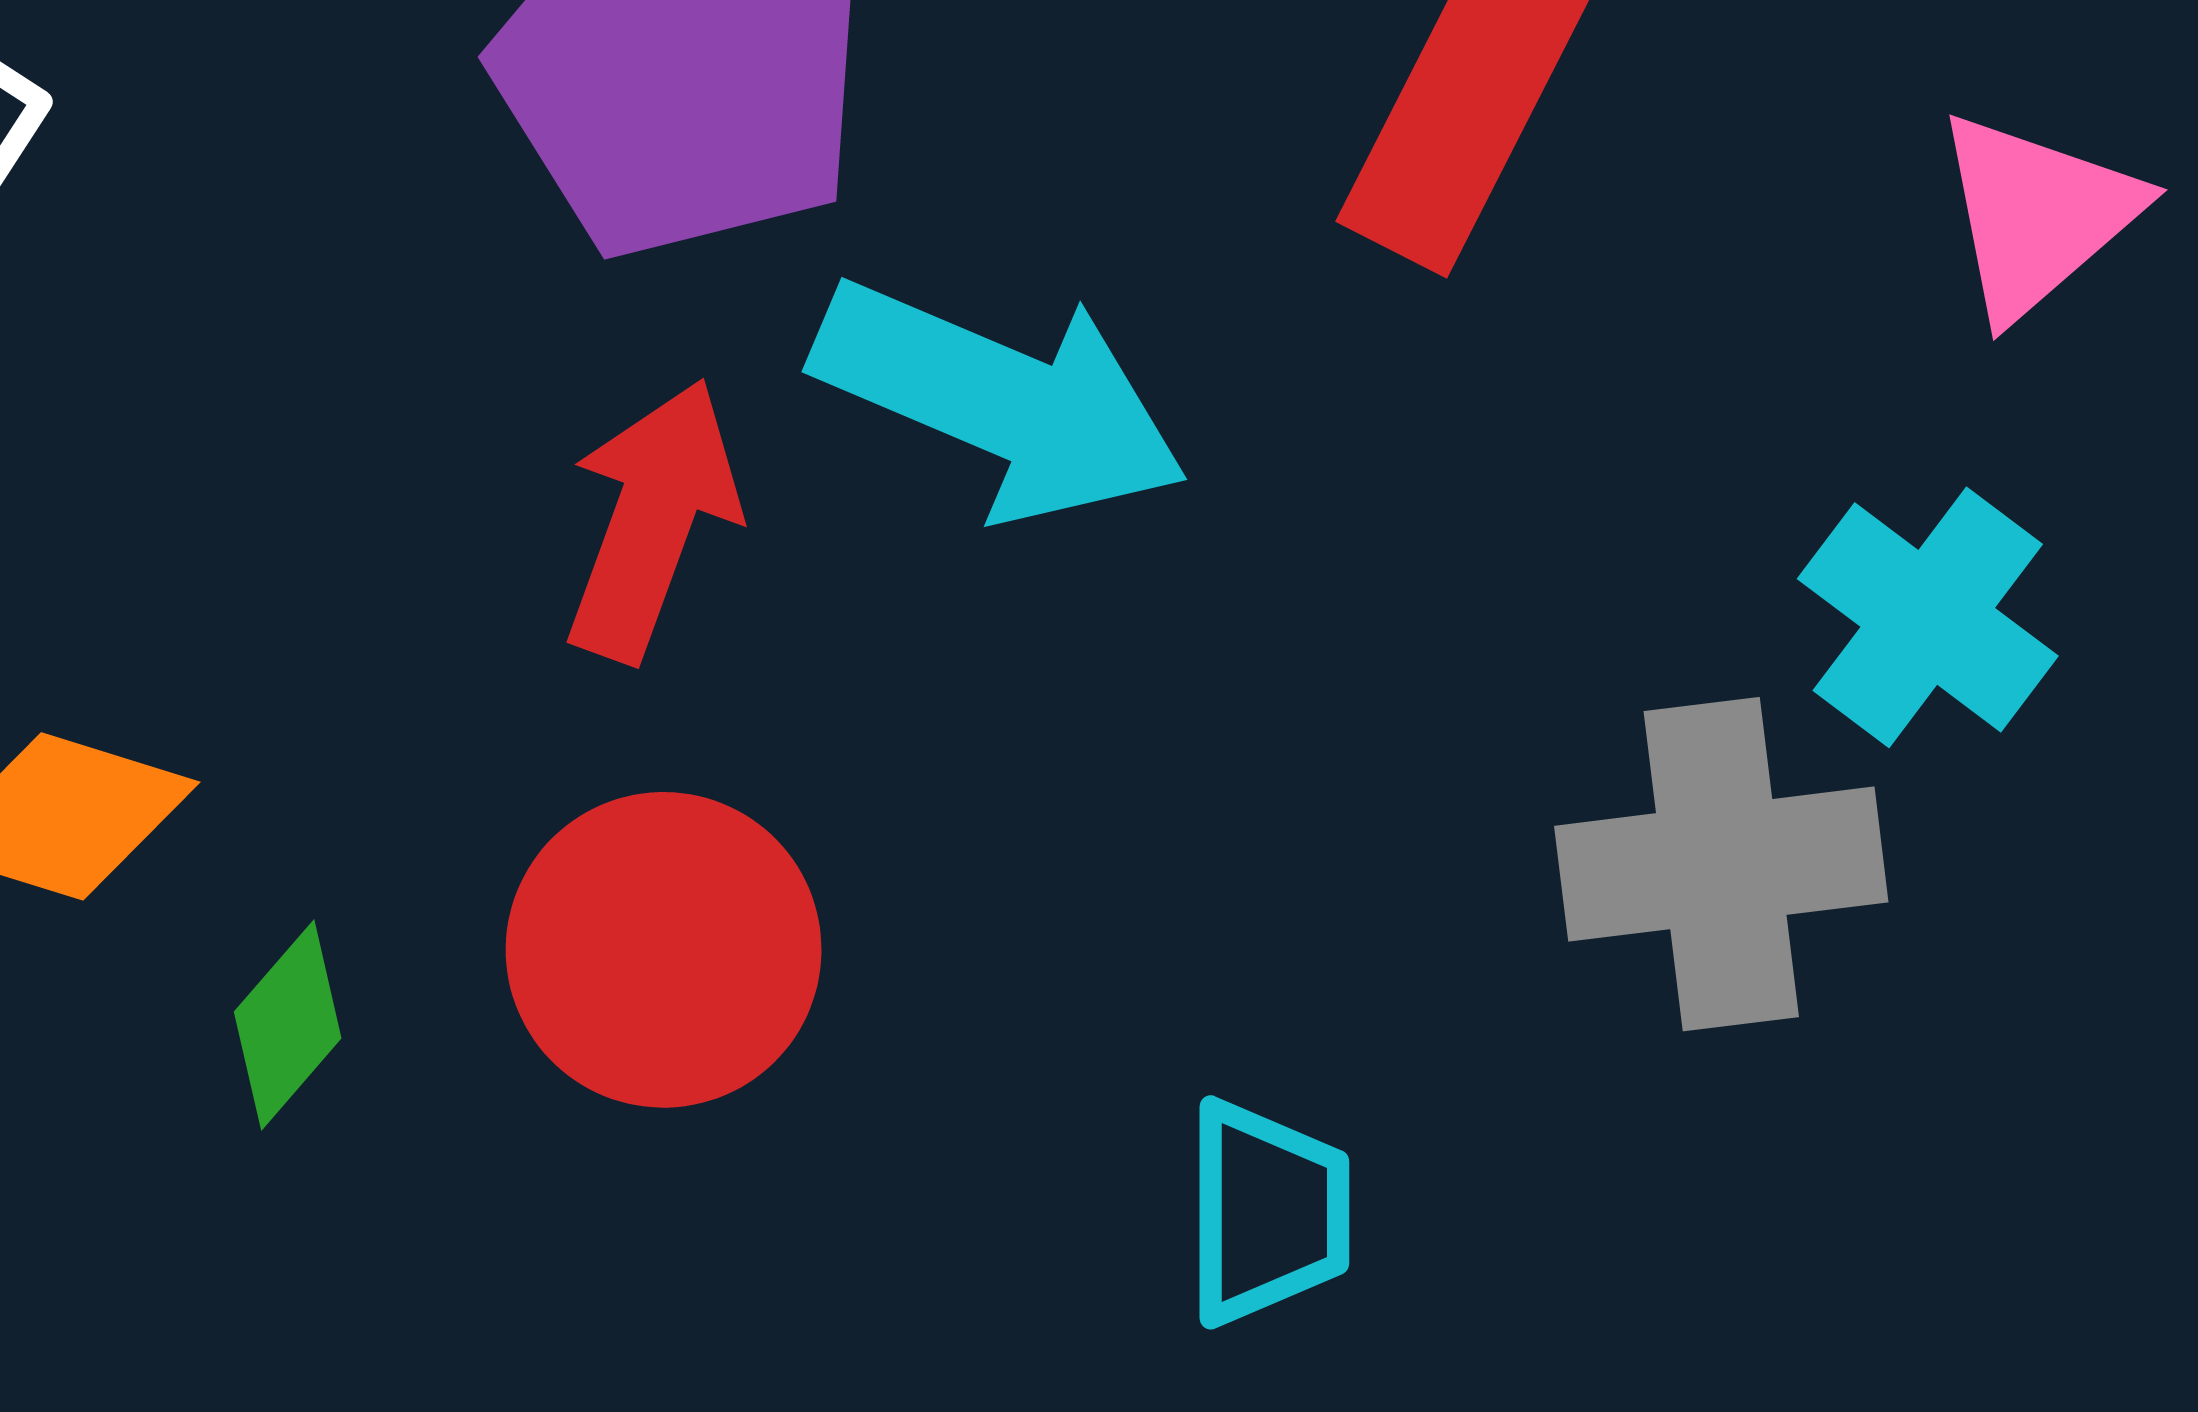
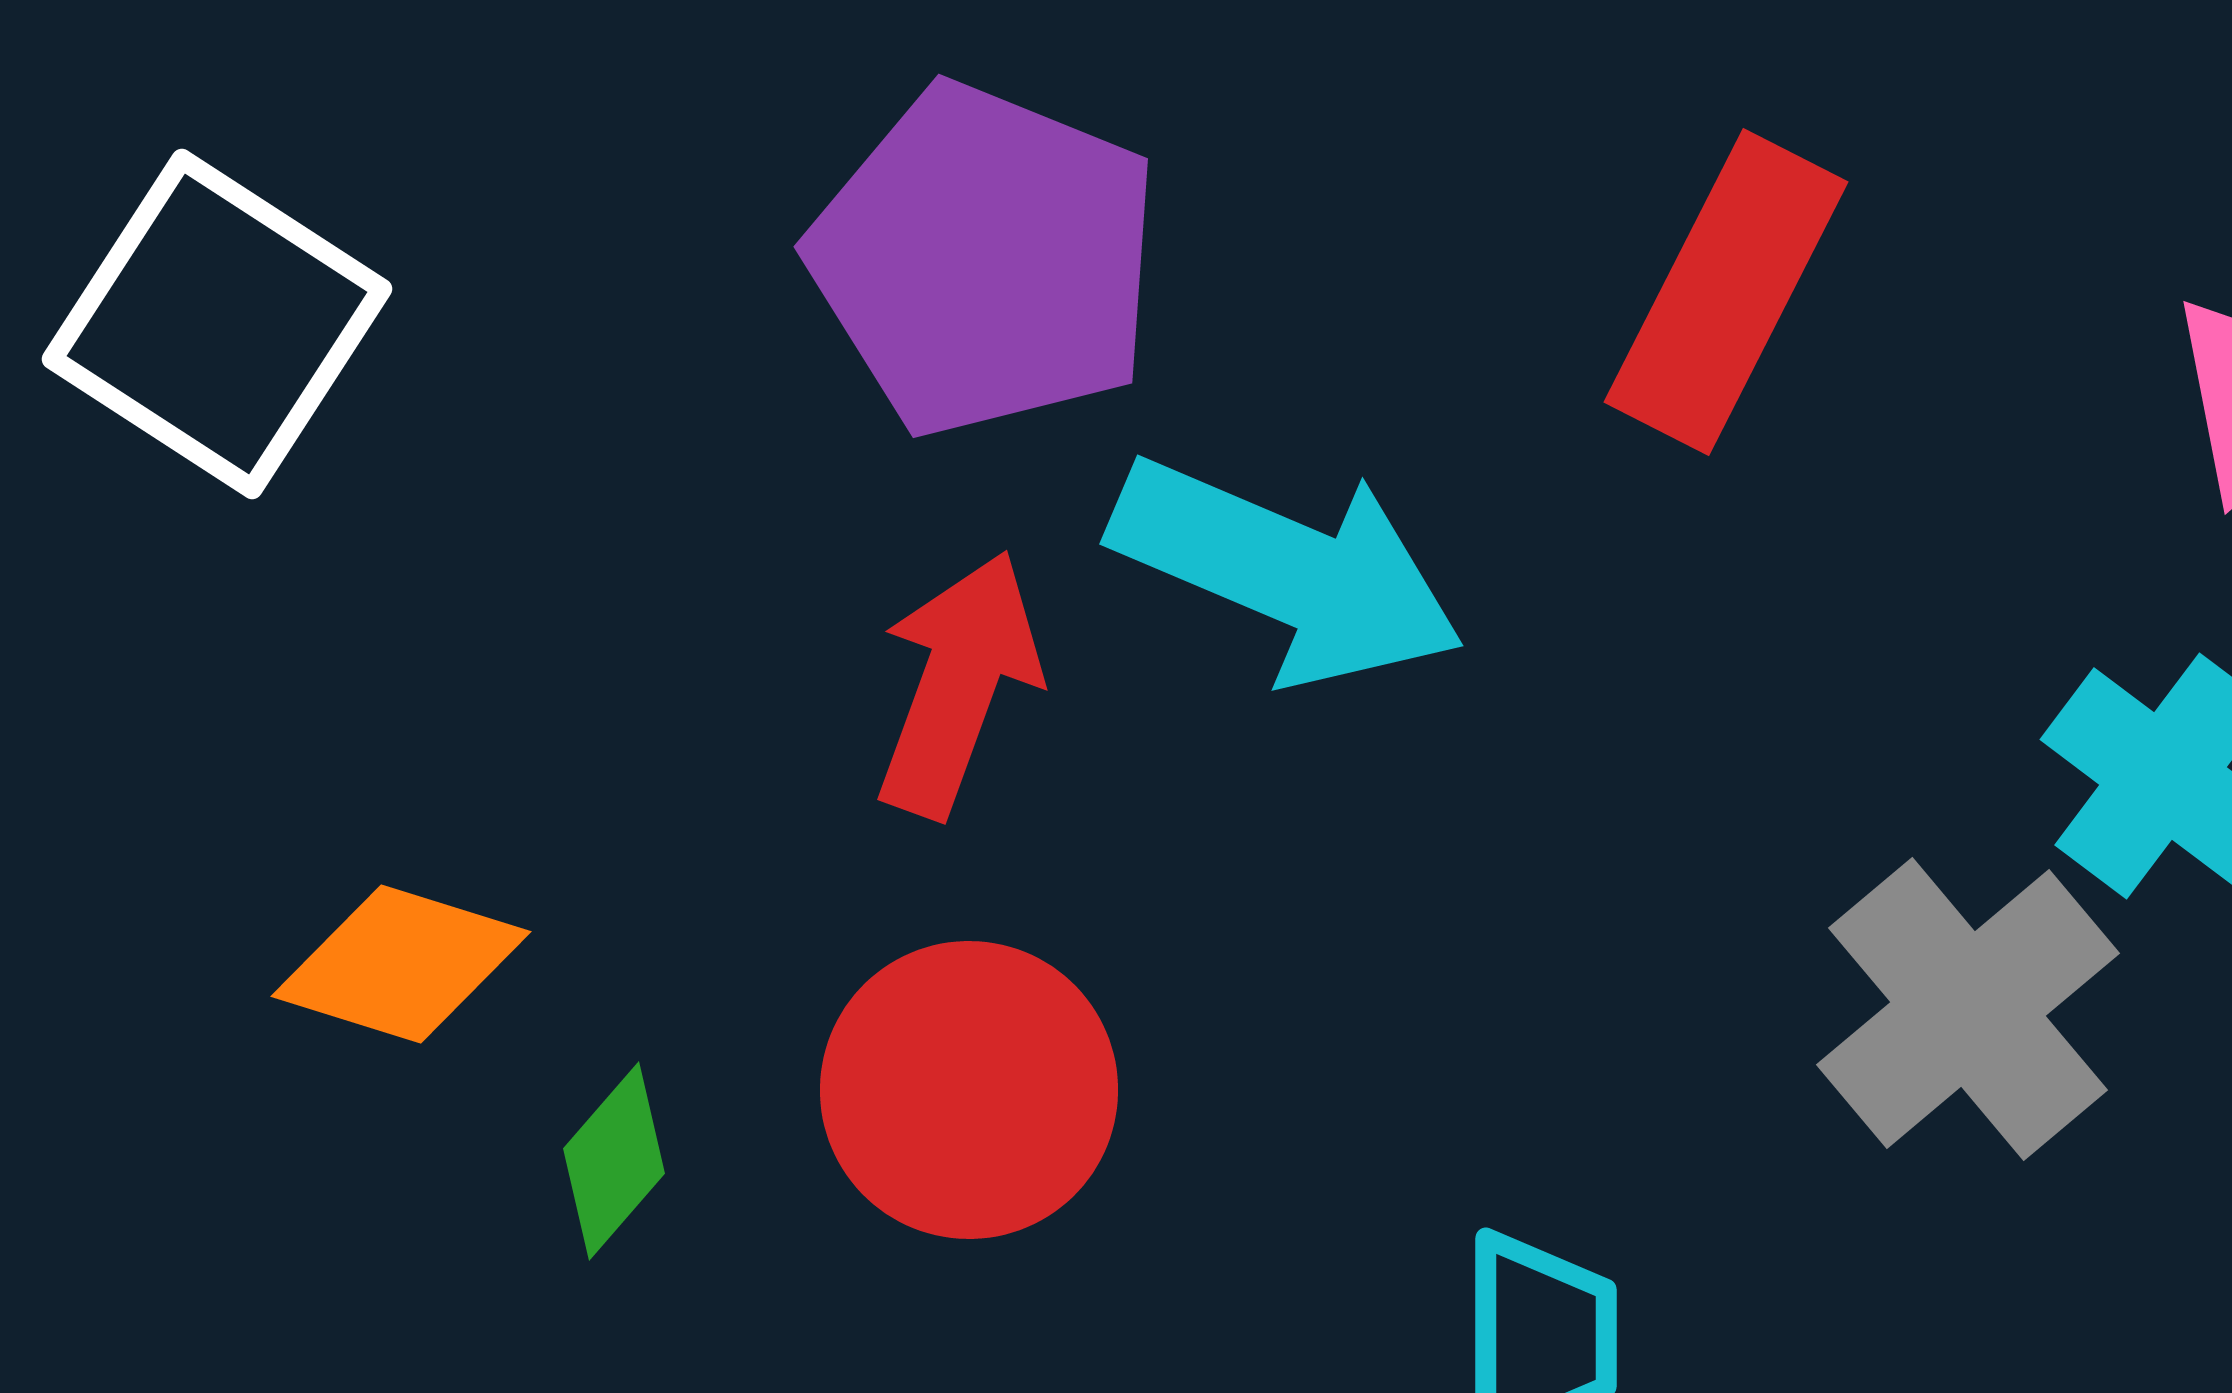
gray cross: (1721, 864) -> (1968, 1009), turned -33

